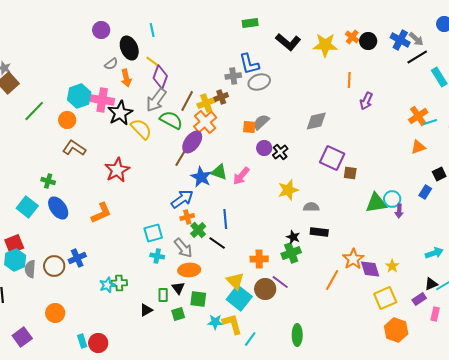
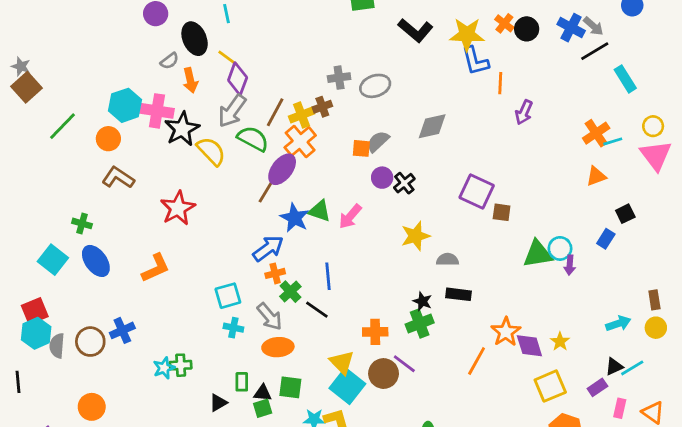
blue L-shape: (249, 64) -> (475, 61), moved
gray diamond: (316, 121) -> (432, 126), moved
black triangle: (178, 288) -> (263, 393), moved, turned -48

